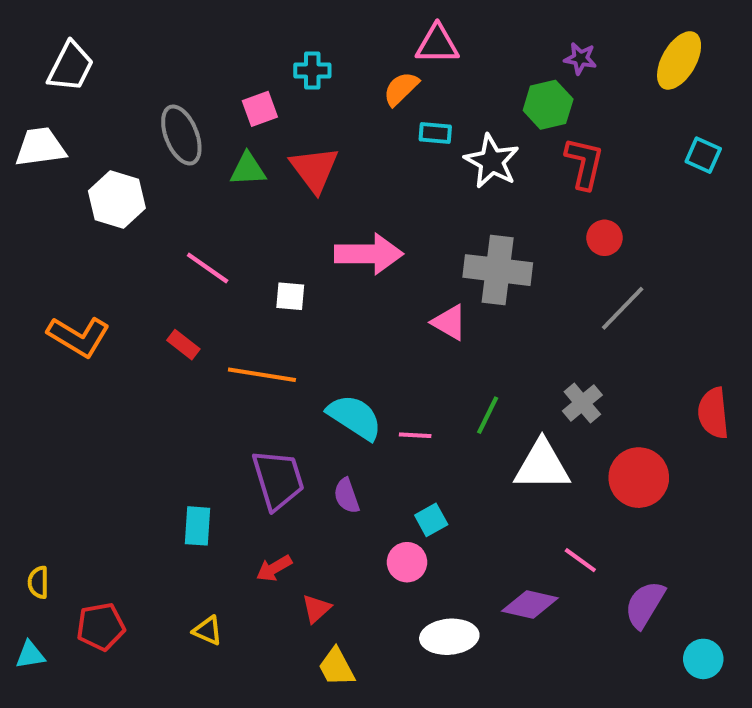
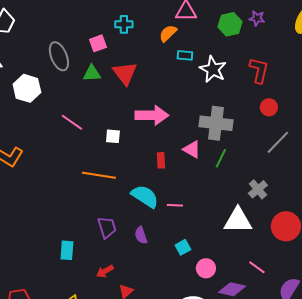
green hexagon: (548, 105) -> (230, 24), moved
red rectangle: (183, 345) -> (161, 160), moved, turned 49
green line: (488, 415) -> (221, 158), moved
purple trapezoid: (278, 480) -> (107, 227), size x0.7
pink circle: (407, 562) -> (206, 268), moved

